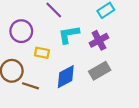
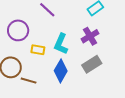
cyan L-shape: (69, 35) -> (61, 44), moved, turned -55
blue diamond: (66, 77) -> (61, 71), turned -30

